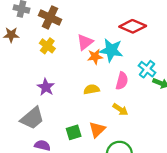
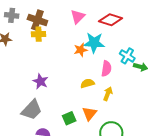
pink triangle: (85, 42) -> (78, 17), moved
yellow cross: (47, 46) -> (39, 34), moved, turned -32
yellow semicircle: (92, 89) -> (87, 83), moved
yellow arrow: (120, 109) -> (108, 94), turned -96

